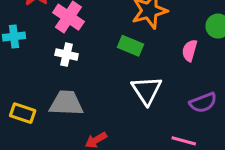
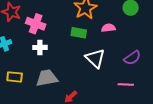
pink semicircle: (190, 51) -> (108, 28), moved, turned 80
yellow rectangle: (23, 113) -> (15, 77), moved

